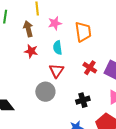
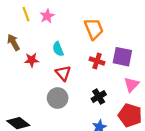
pink star: (55, 23) -> (47, 16), moved
brown arrow: (28, 29) -> (13, 42), moved
orange trapezoid: (83, 32) -> (94, 29), moved

